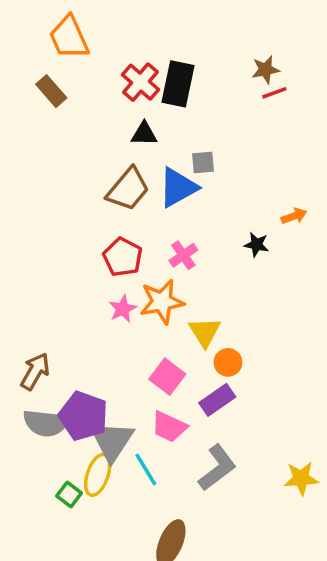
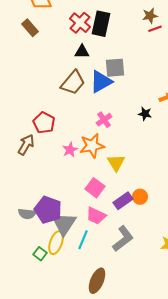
gray square: (203, 162) -> (115, 68), size x1.5
red pentagon: (123, 257) -> (44, 123), moved
orange circle: (228, 362) -> (140, 197), moved
brown arrow: (35, 371) -> (26, 145), moved
gray semicircle: (46, 423) -> (27, 214), size x0.7
cyan line: (146, 469) -> (83, 240), turned 54

